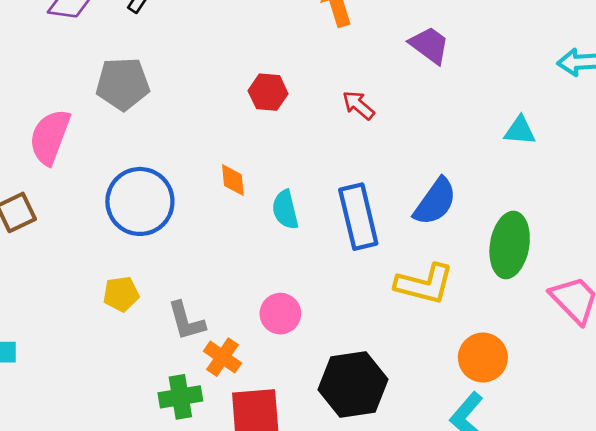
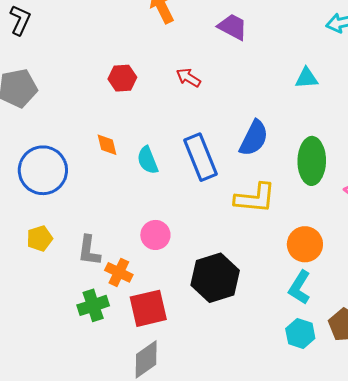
gray L-shape: (186, 321) -> (89, 251), turned 32

